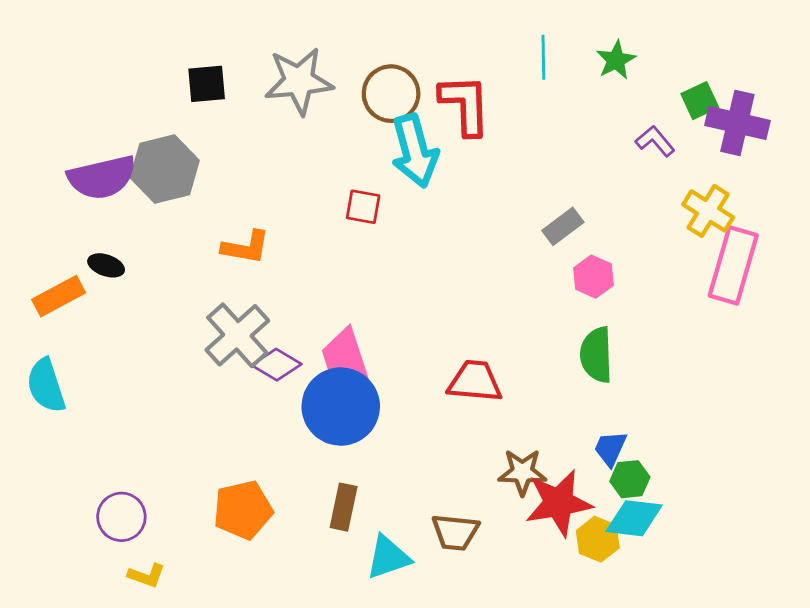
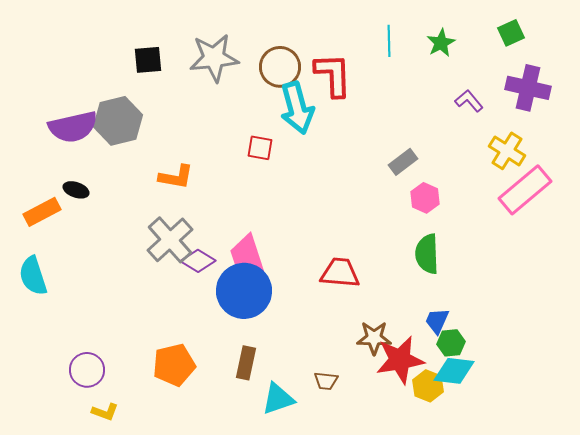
green square: (700, 101) -> (511, 33), moved
pink rectangle: (733, 265) -> (525, 190), turned 34
brown trapezoid: (455, 532) -> (326, 381), size x0.7

